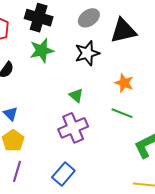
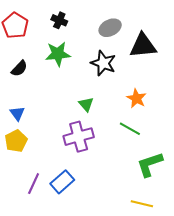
black cross: (39, 18) -> (59, 20), size x0.6
black star: (87, 53) -> (103, 63), turned 30
purple line: (17, 171) -> (34, 184), moved

